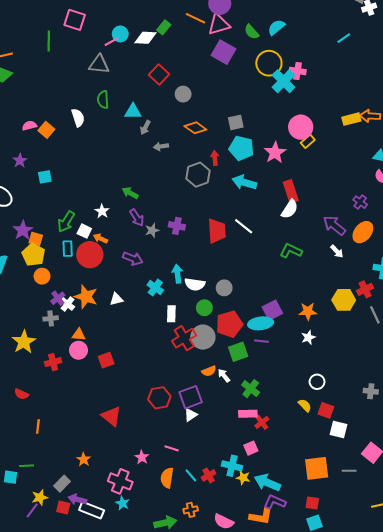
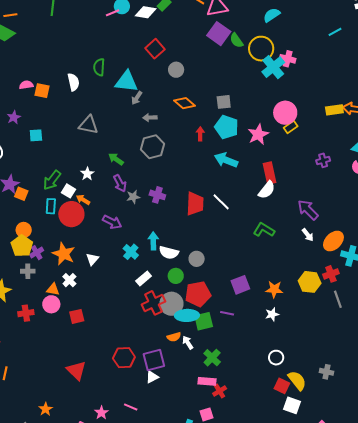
green semicircle: (252, 32) -> (236, 40), moved
gray triangle: (99, 64) -> (88, 125), moved
cyan triangle: (133, 111) -> (126, 81), size x1.4
orange square: (46, 130) -> (42, 91), turned -35
gray hexagon: (198, 175) -> (153, 147), moved
purple cross: (360, 202) -> (323, 160), moved, turned 32
orange ellipse: (363, 232) -> (333, 241), moved
yellow pentagon: (34, 255) -> (22, 246), moved
white triangle: (116, 299) -> (92, 259), turned -40
white cross: (68, 304) -> (69, 280), moved
white rectangle: (171, 314) -> (144, 278), turned 42
cyan ellipse: (261, 323) -> (187, 315), moved
yellow semicircle: (305, 405) -> (297, 381), moved, size x1.5

